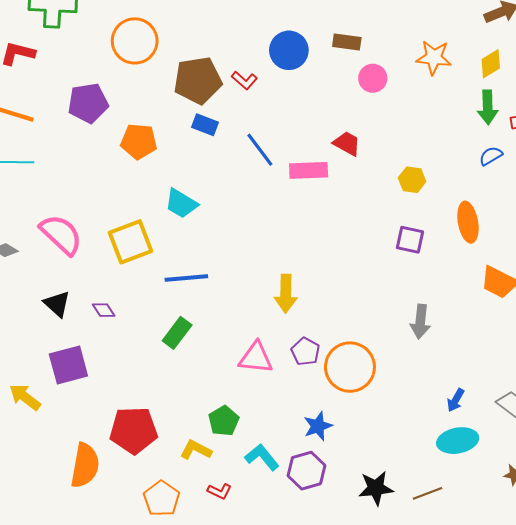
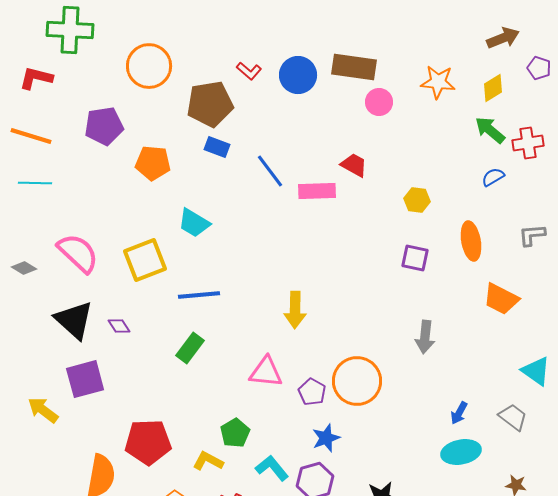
brown rectangle: (347, 42) -> (354, 67), size x1.6
red L-shape: (244, 80) -> (249, 71), moved
green arrow: (488, 107) -> (490, 130), turned 132
black triangle: (57, 304) -> (74, 320), size x1.5
purple pentagon: (305, 352) -> (312, 392), moved

